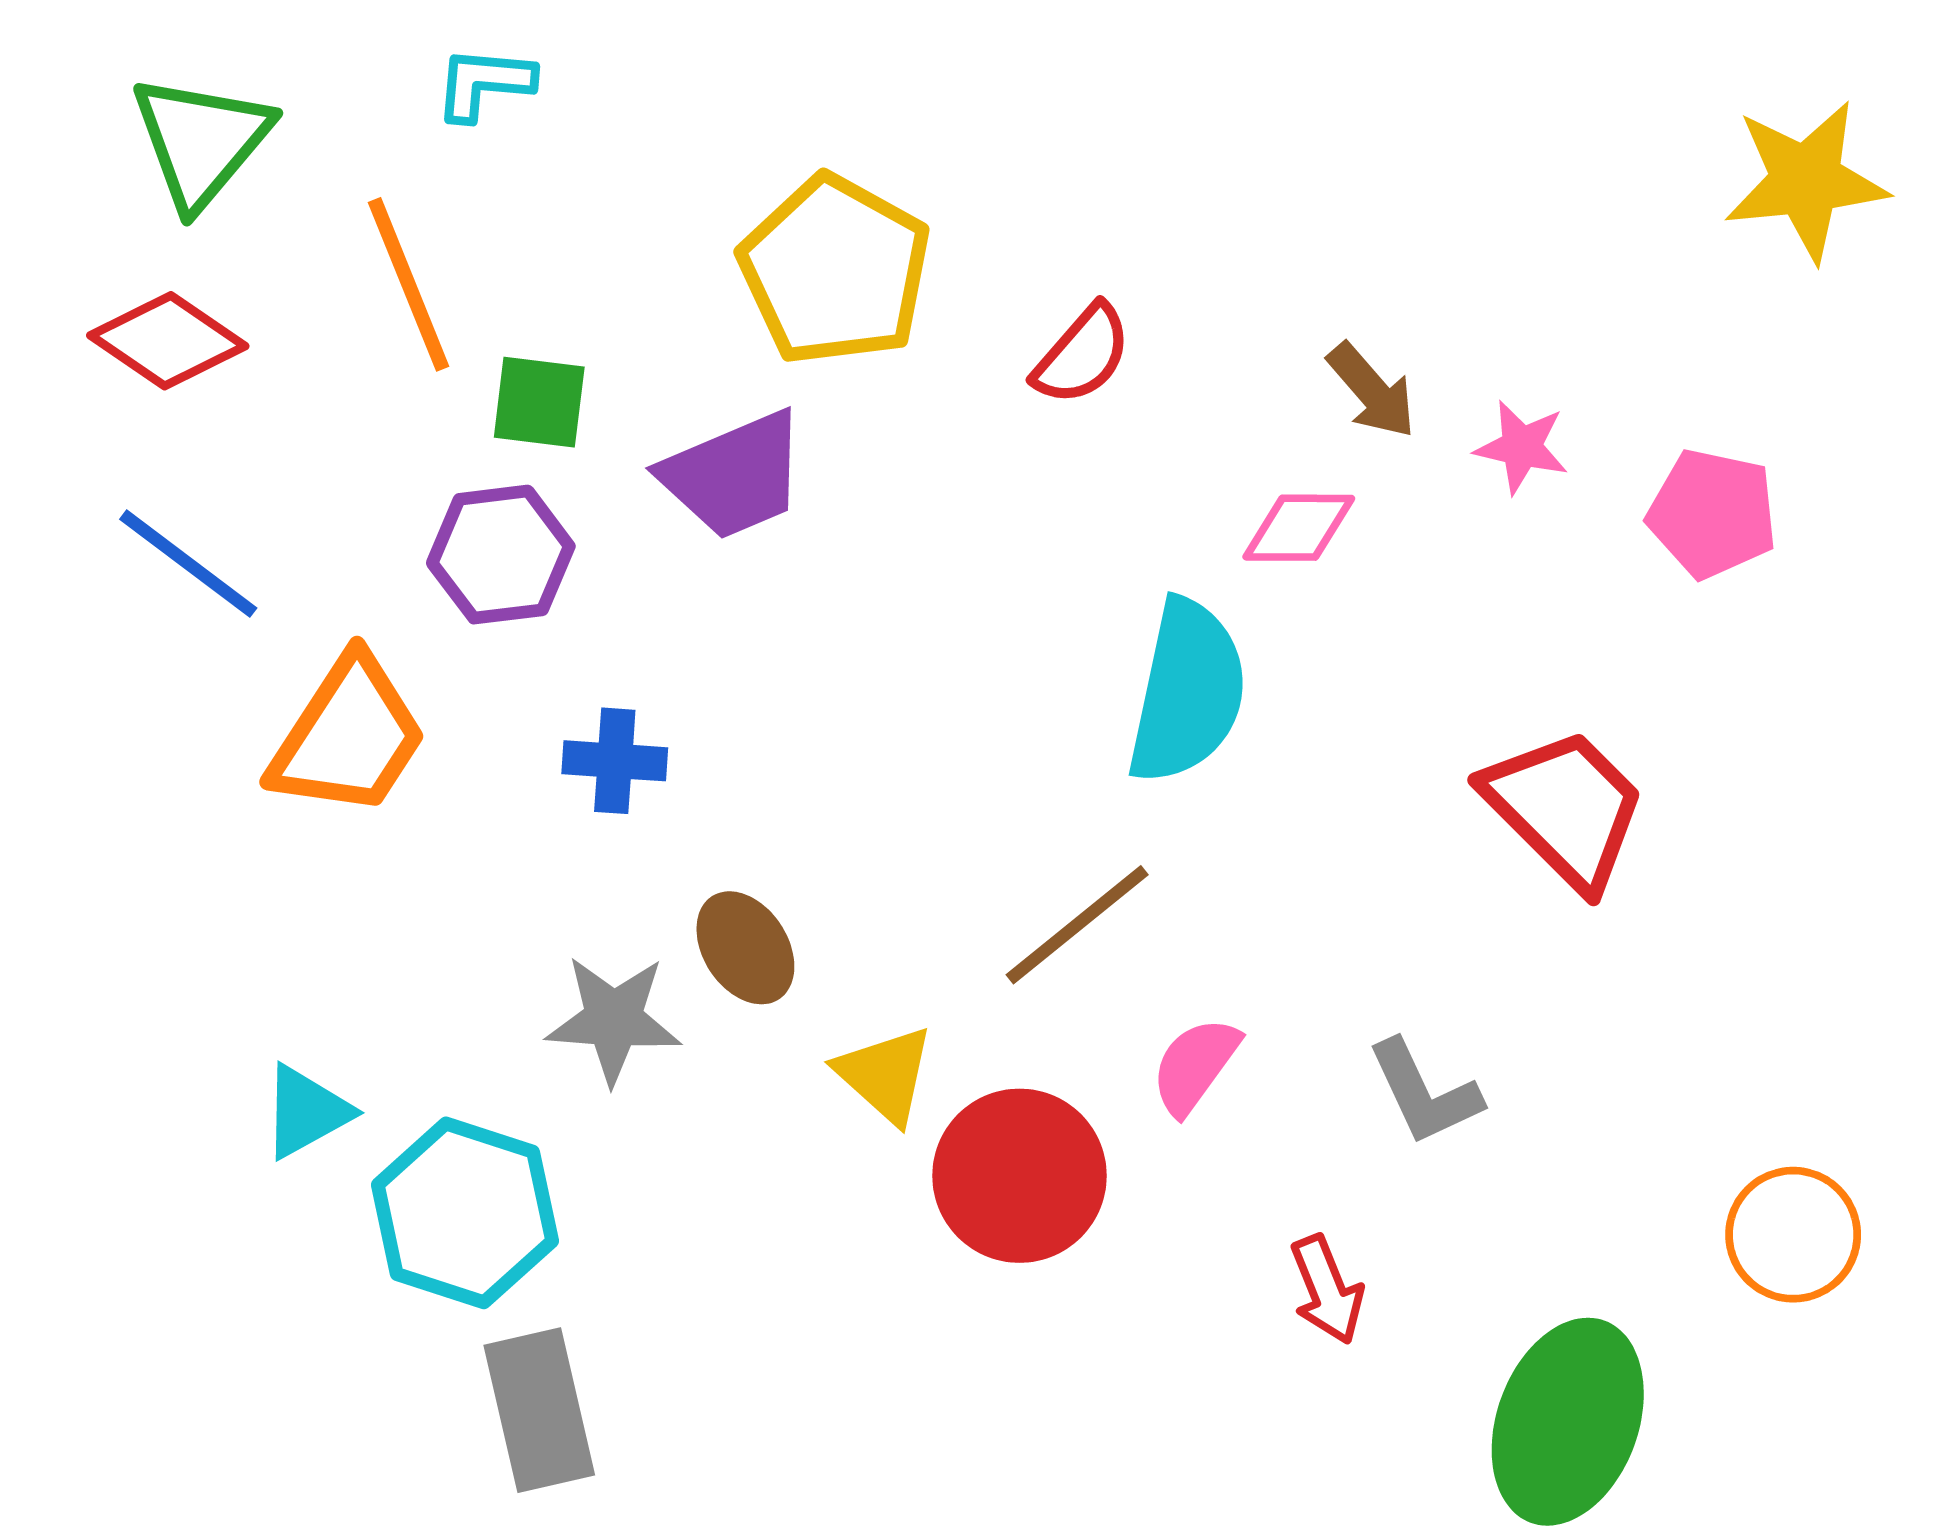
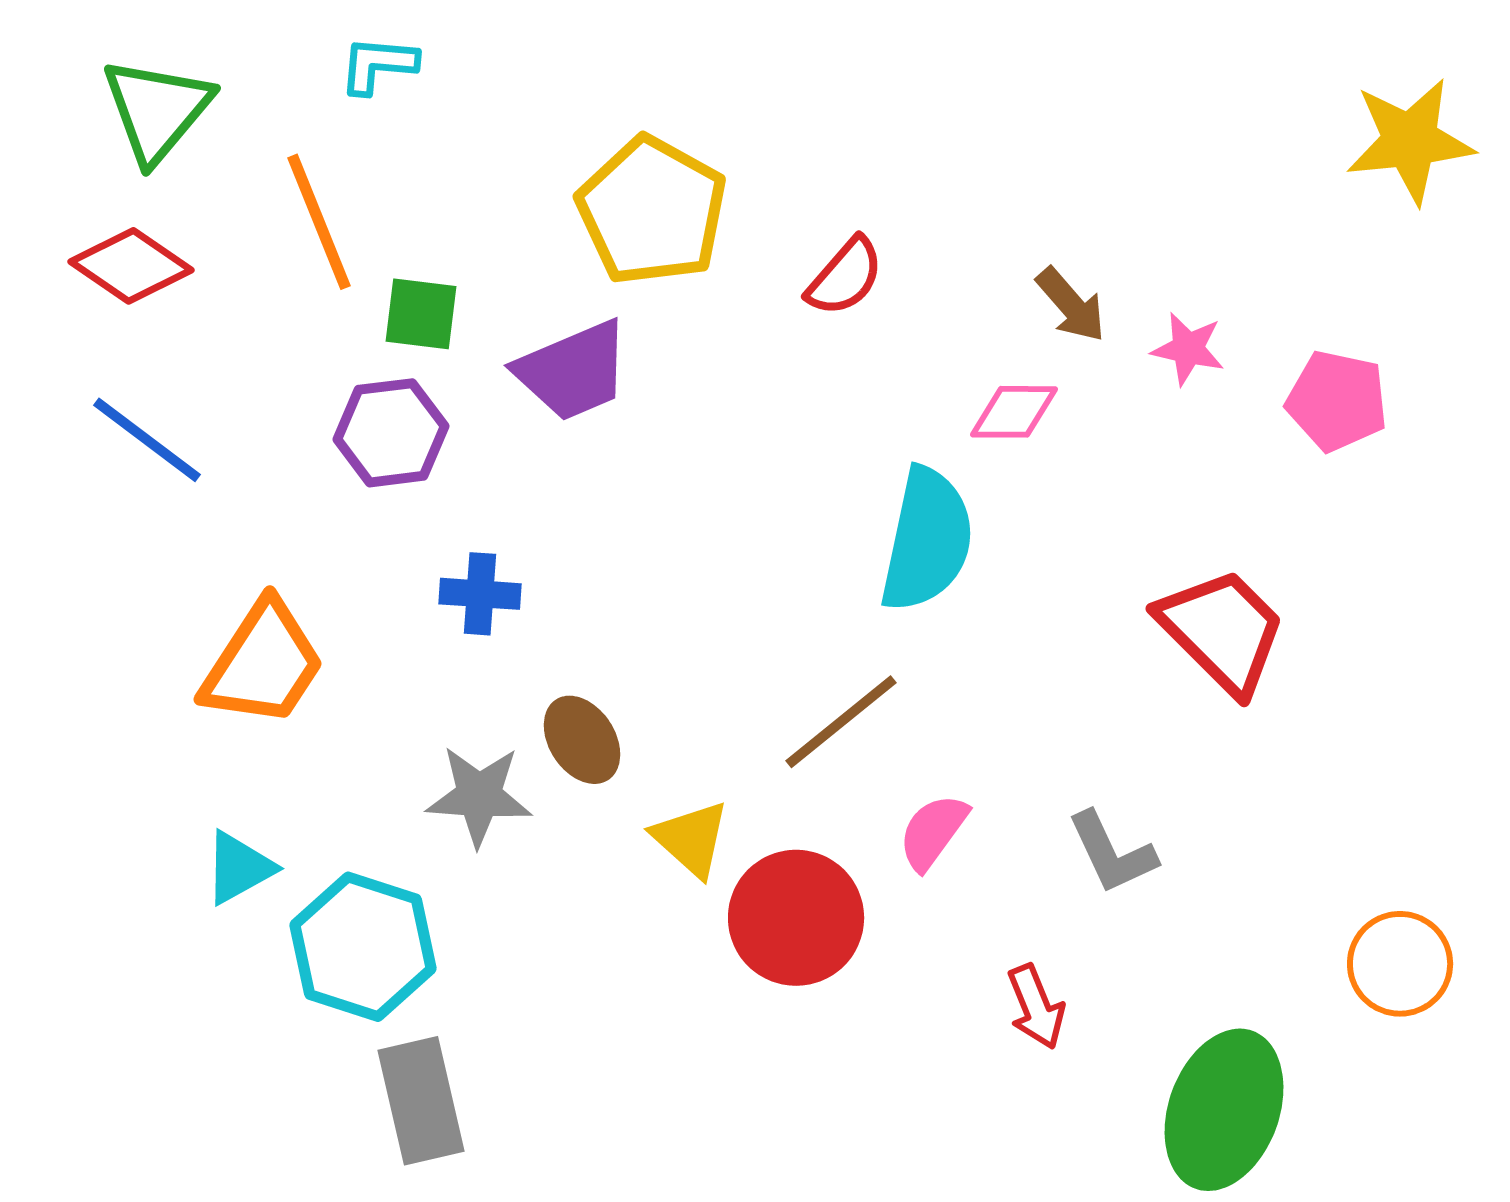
orange trapezoid: (348, 736) -> (263, 664), moved

